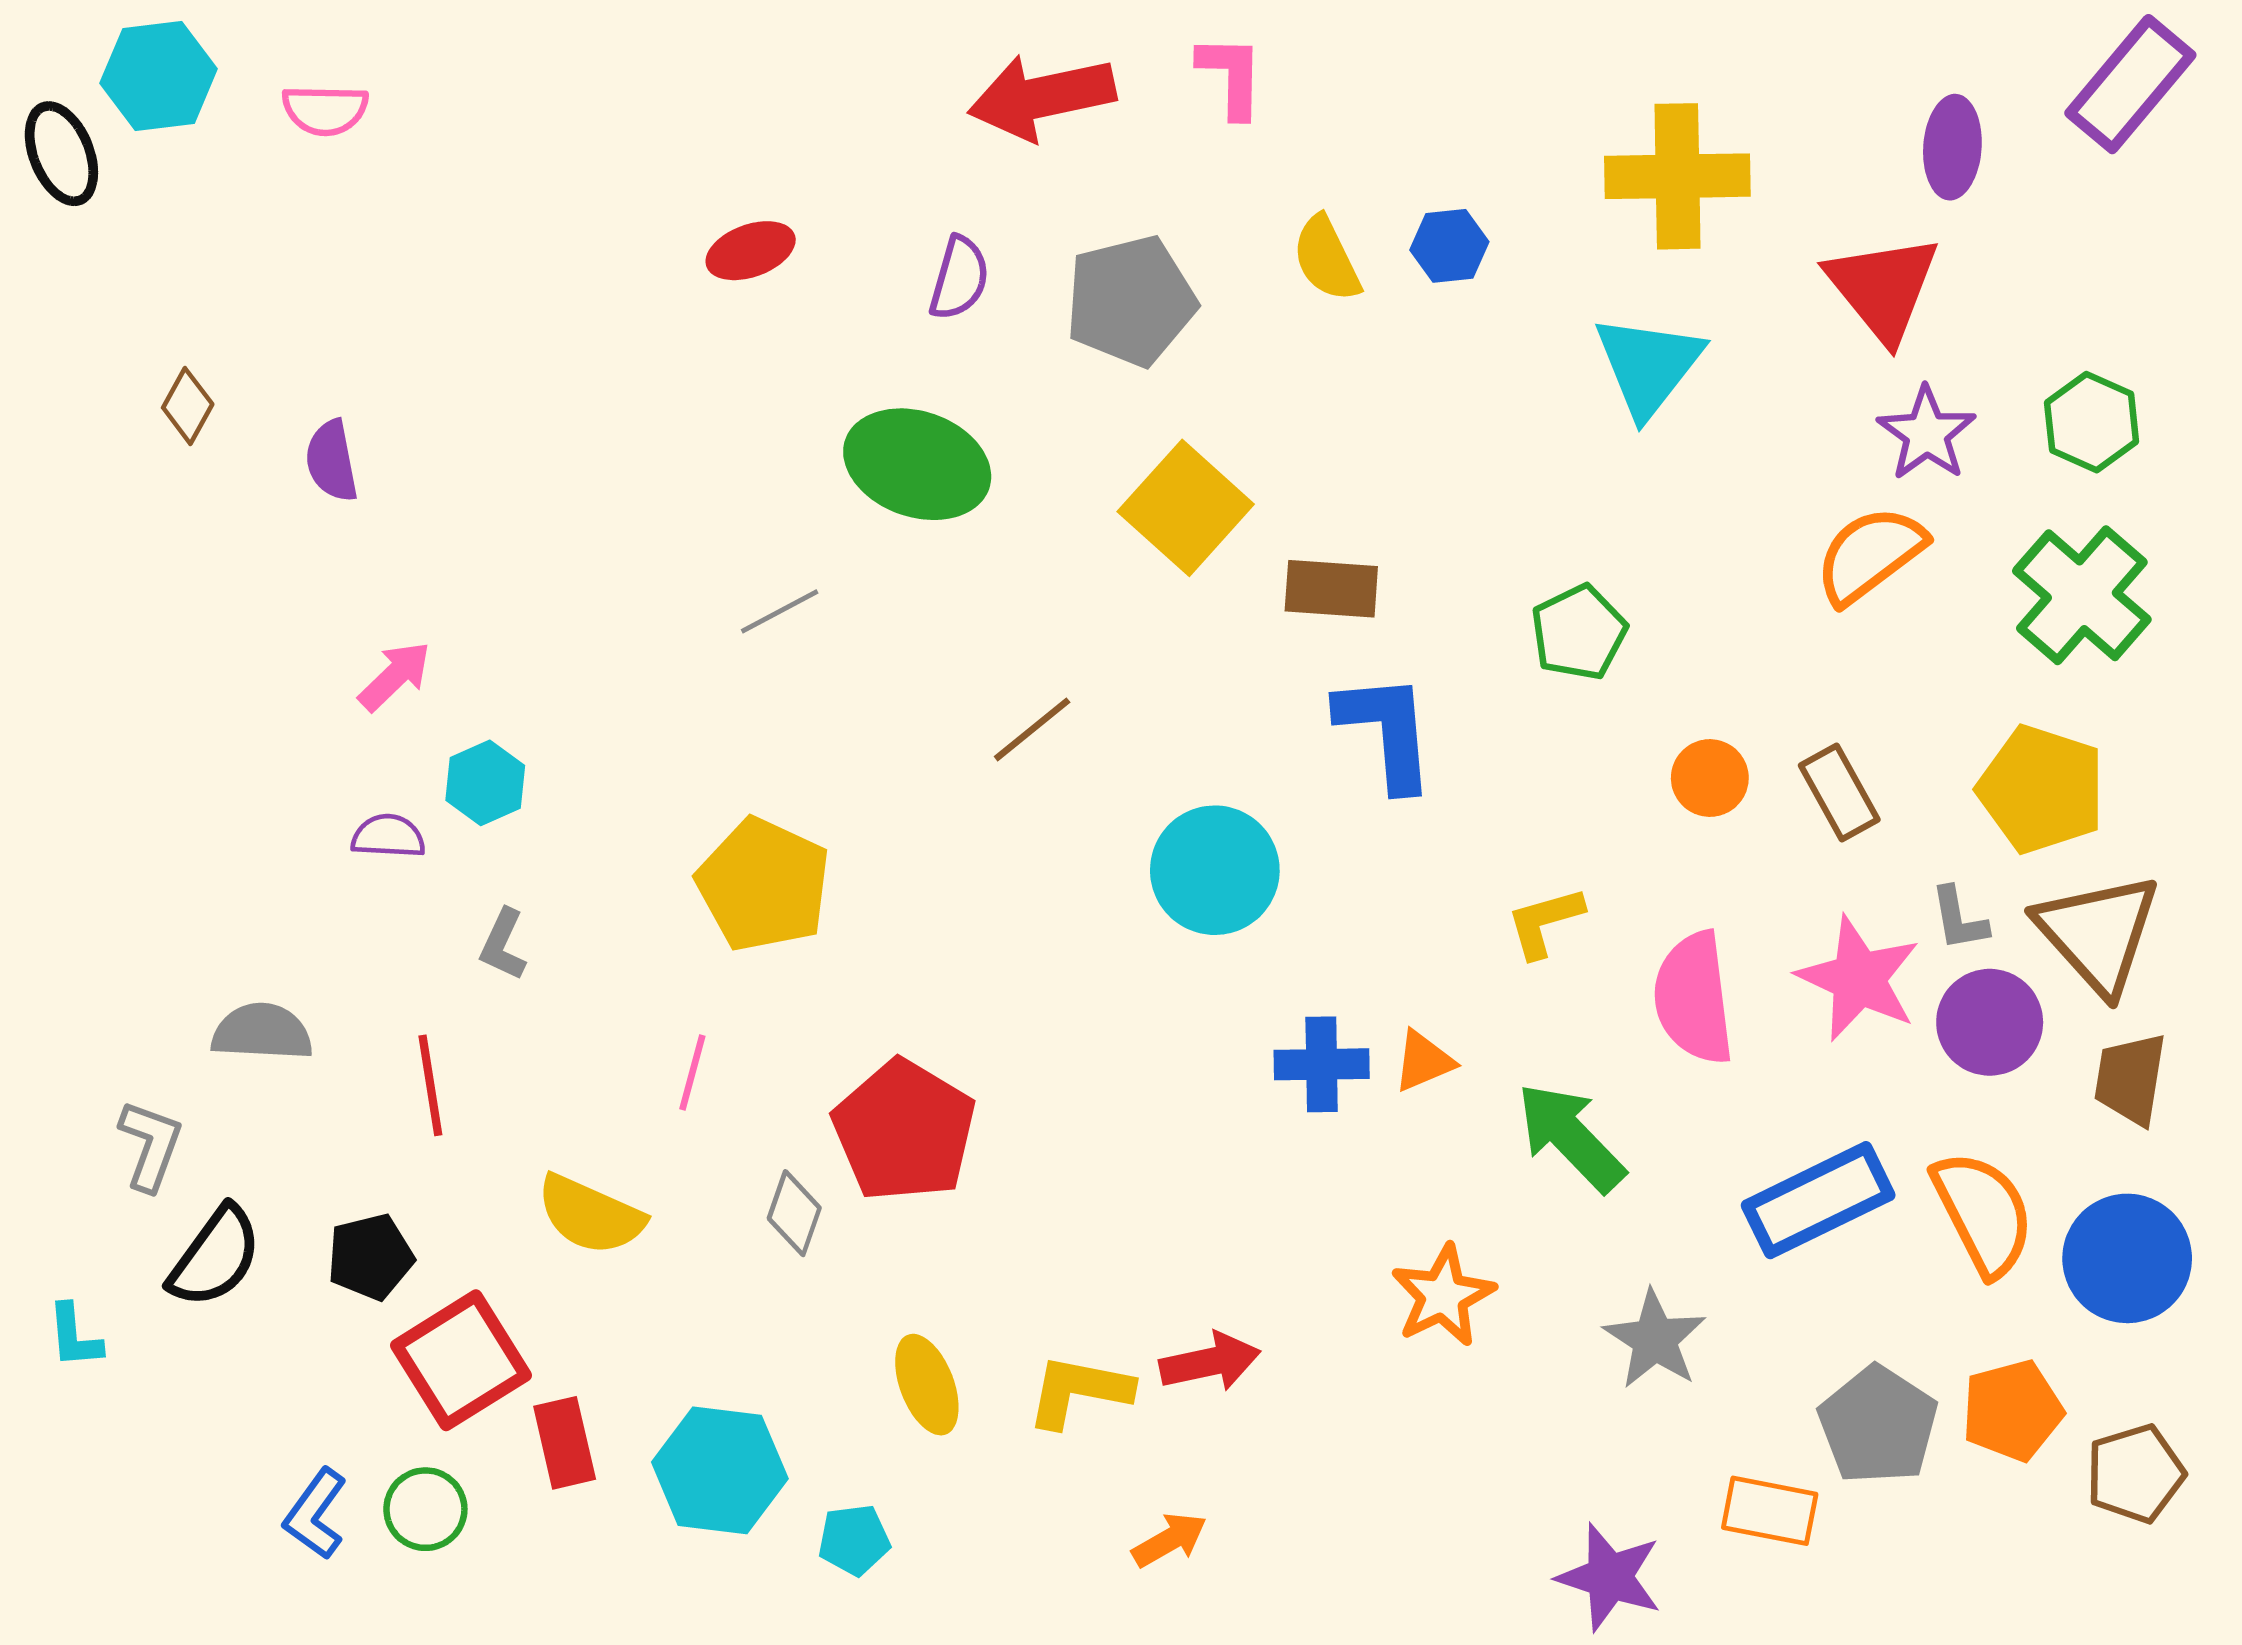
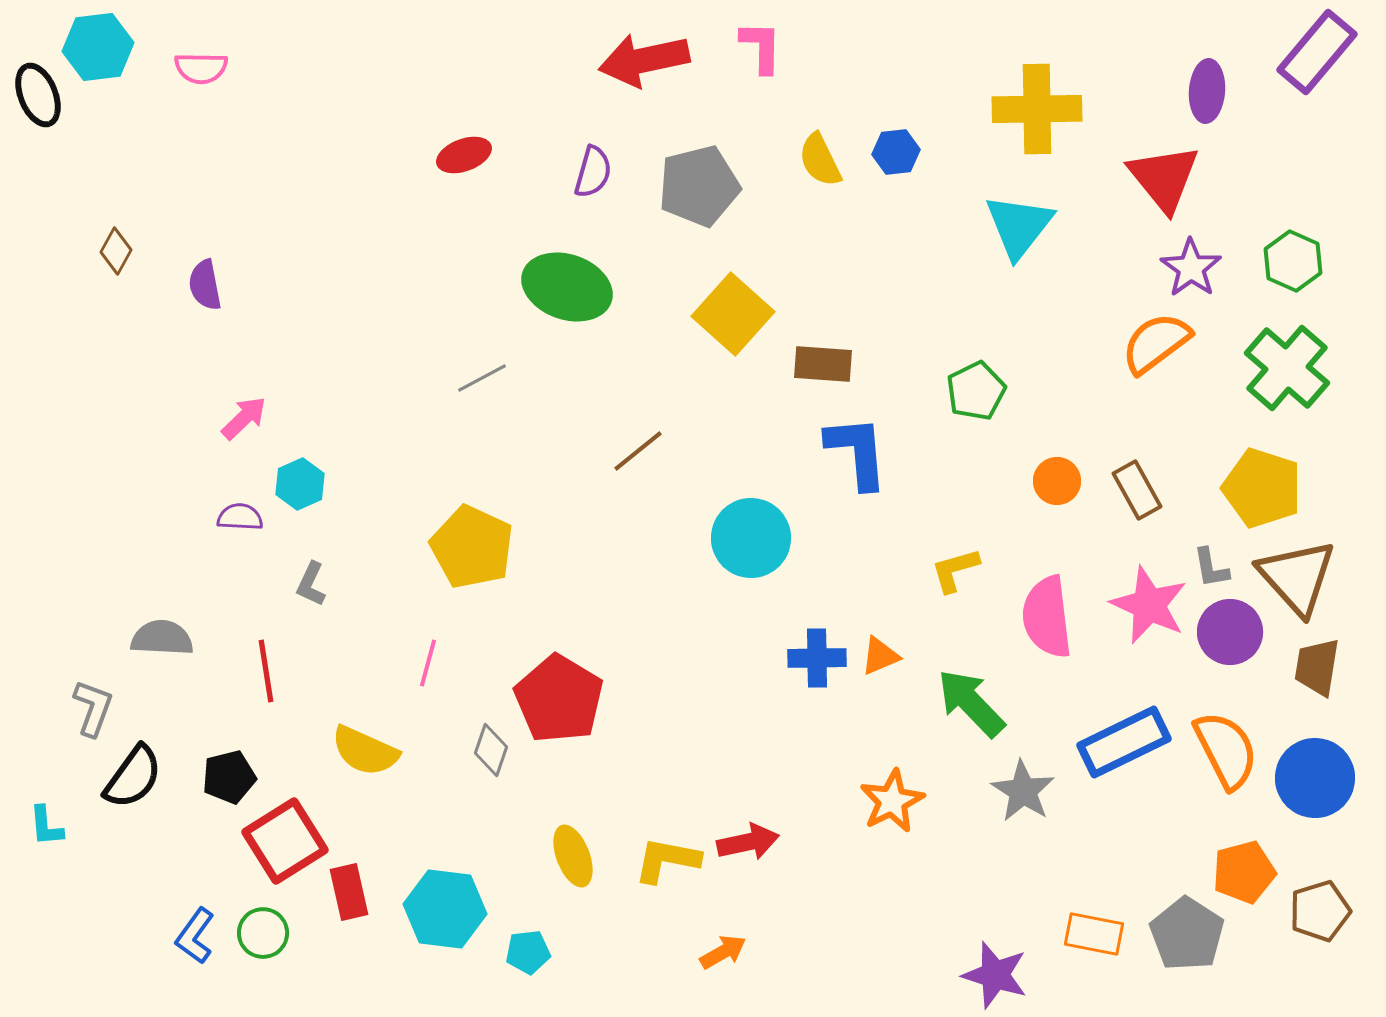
gray star: (1655, 1339) -> (1023, 791), moved
gray pentagon: (1878, 1425) -> (1187, 934), moved

